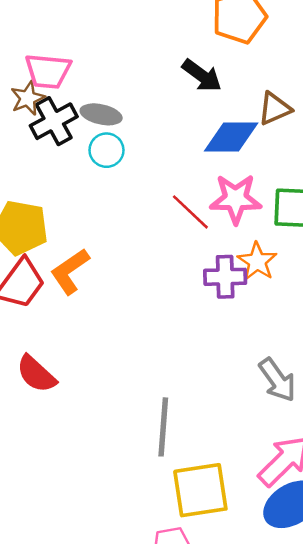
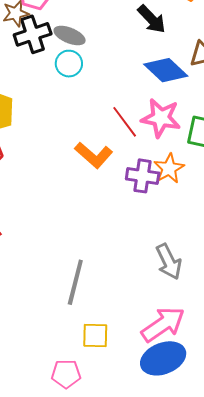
blue diamond: (231, 137) -> (166, 70), turned 33
orange L-shape: (70, 271) -> (94, 155), moved, turned -114
yellow square: (200, 490) -> (95, 335), size x0.6

